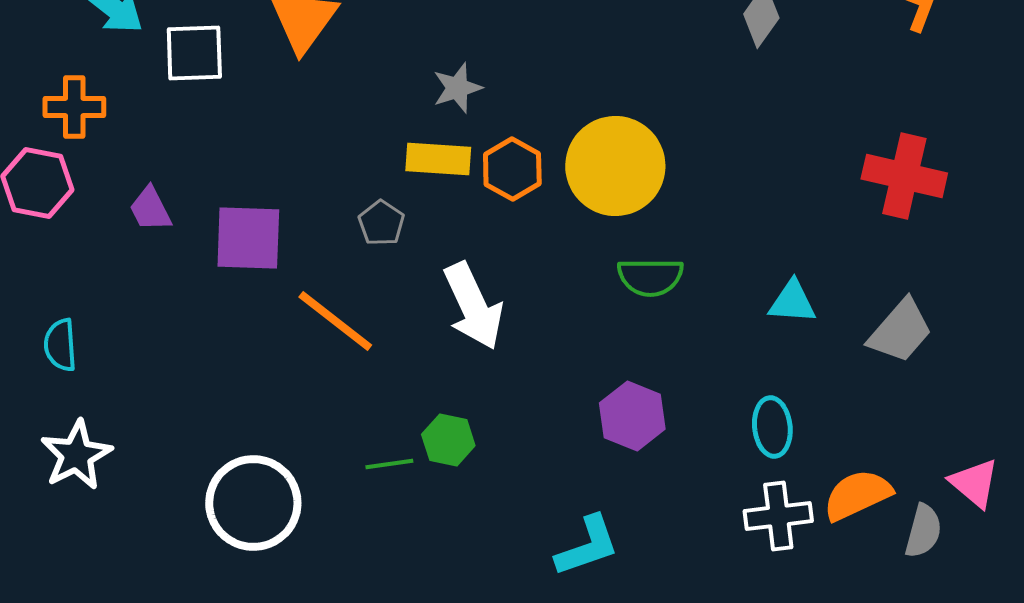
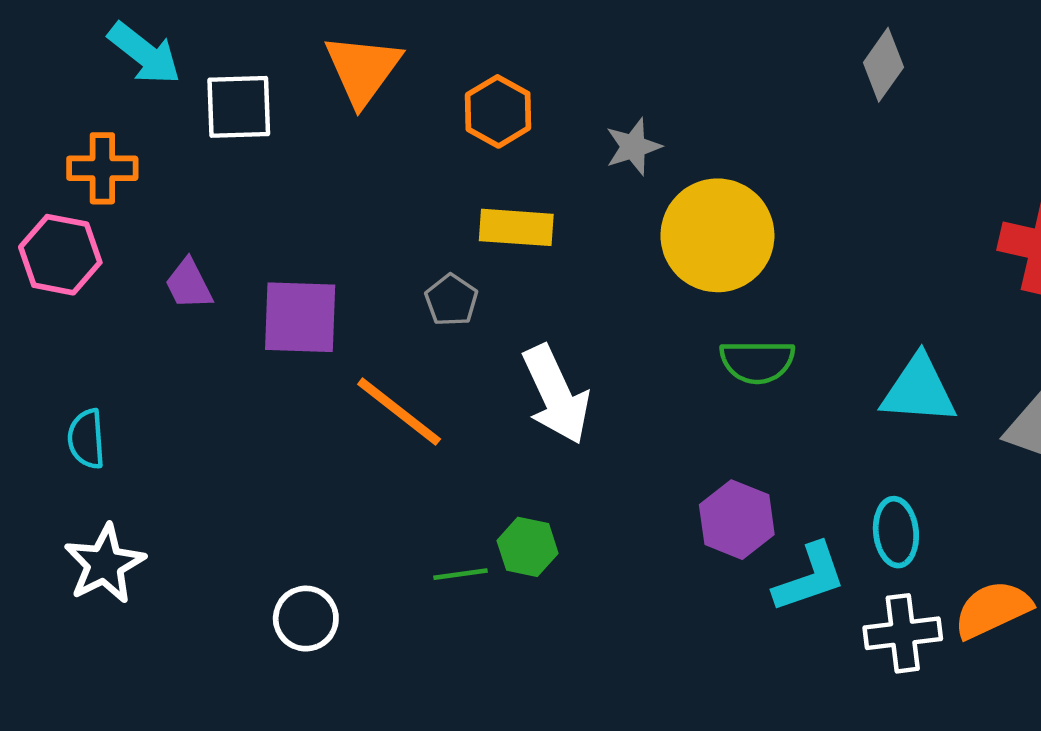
gray star: (457, 88) -> (633, 147), moved
orange hexagon: (512, 169) -> (498, 111), moved
cyan triangle: (792, 302) -> (919, 390), size x1.4
white circle: (253, 503) -> (306, 619), size x0.6
cyan L-shape: (587, 546) -> (810, 578), moved

